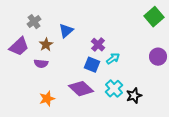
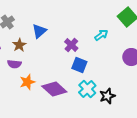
cyan arrow: (113, 59) -> (101, 35), moved
blue square: (92, 65) -> (79, 65), moved
orange star: (47, 99) -> (27, 82), moved

